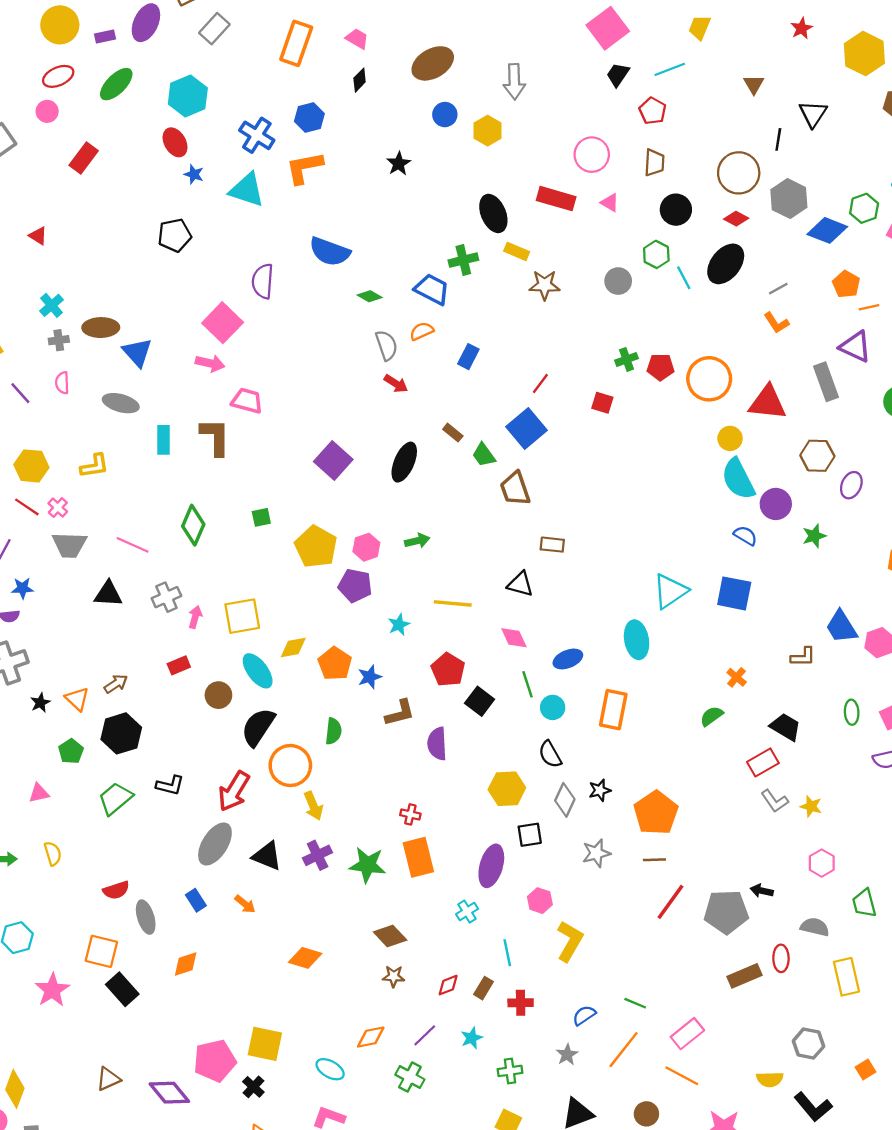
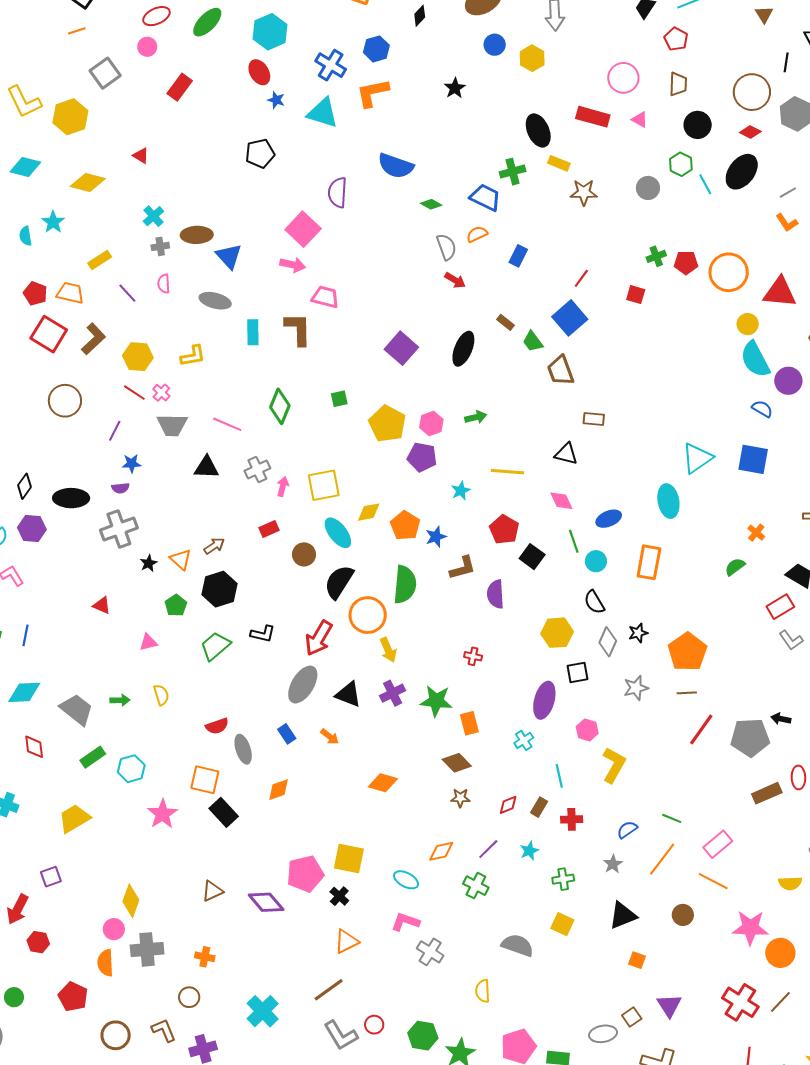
green semicircle: (333, 731) -> (405, 585), size x1.6
orange rectangle: (418, 857) -> (469, 723), moved, size x0.7

